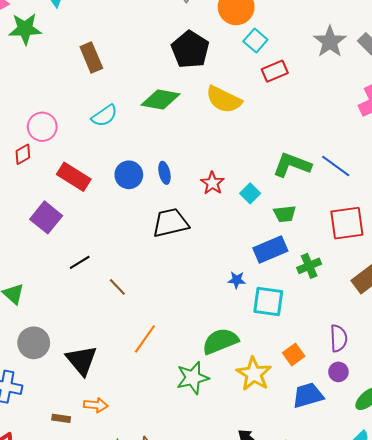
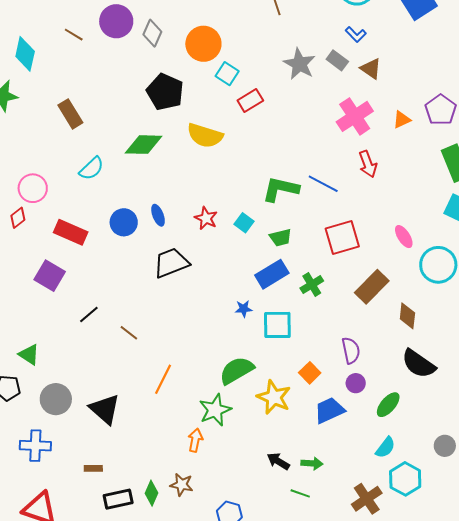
orange arrow: (96, 405) -> (195, 440), moved, turned -75

